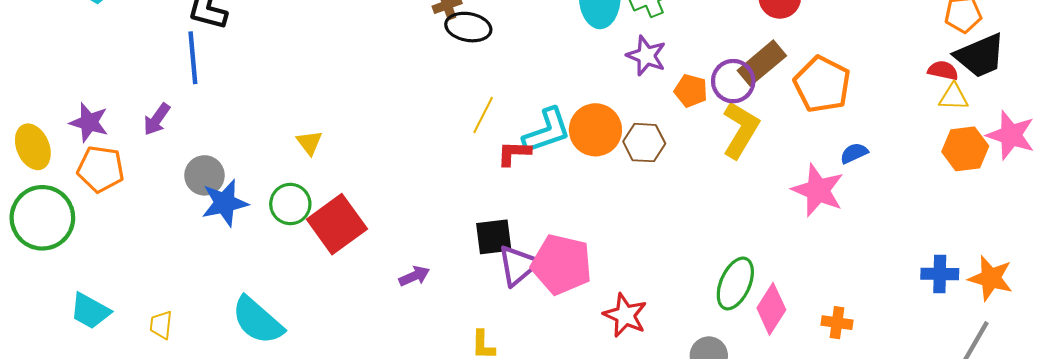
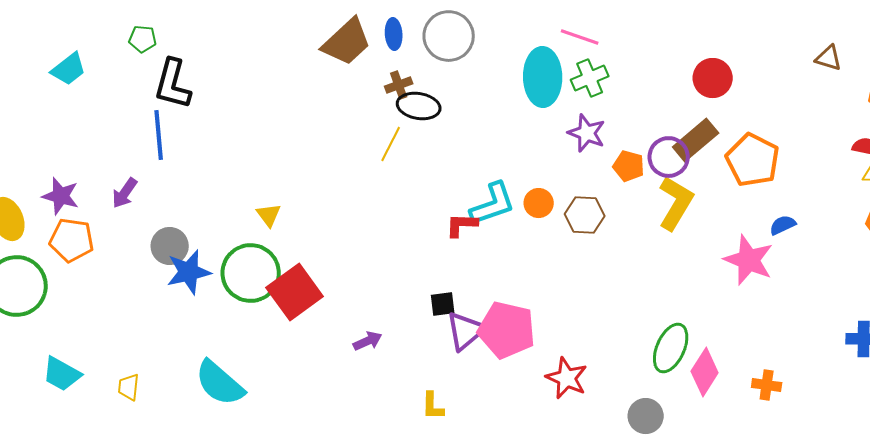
yellow line: (483, 115) -> (391, 144), moved
orange circle: (595, 130) -> (539, 203), size x0.6
green circle: (290, 204) -> (251, 273), size x1.5
black square: (494, 237) -> (443, 304), size x0.7

